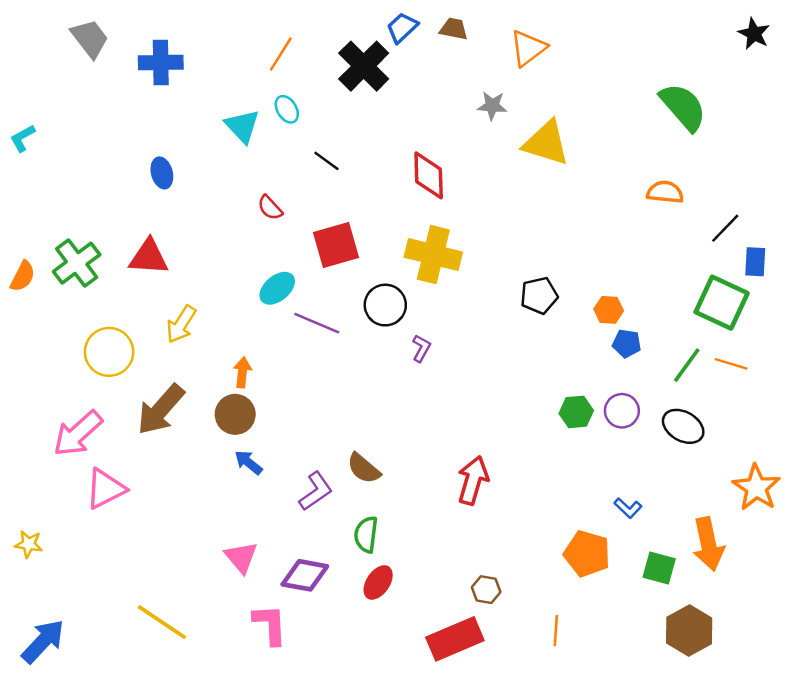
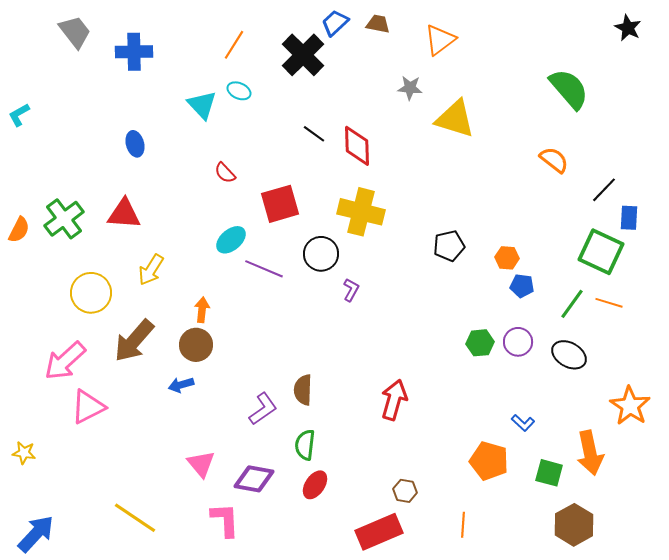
cyan ellipse: (287, 109) -> (239, 91), turned -35
black line: (326, 161) -> (314, 134), moved
orange semicircle: (665, 192) -> (554, 160), turned 32
blue arrow: (248, 462) -> (181, 385), moved, turned -55
brown semicircle: (364, 468) -> (303, 390), turned 52

